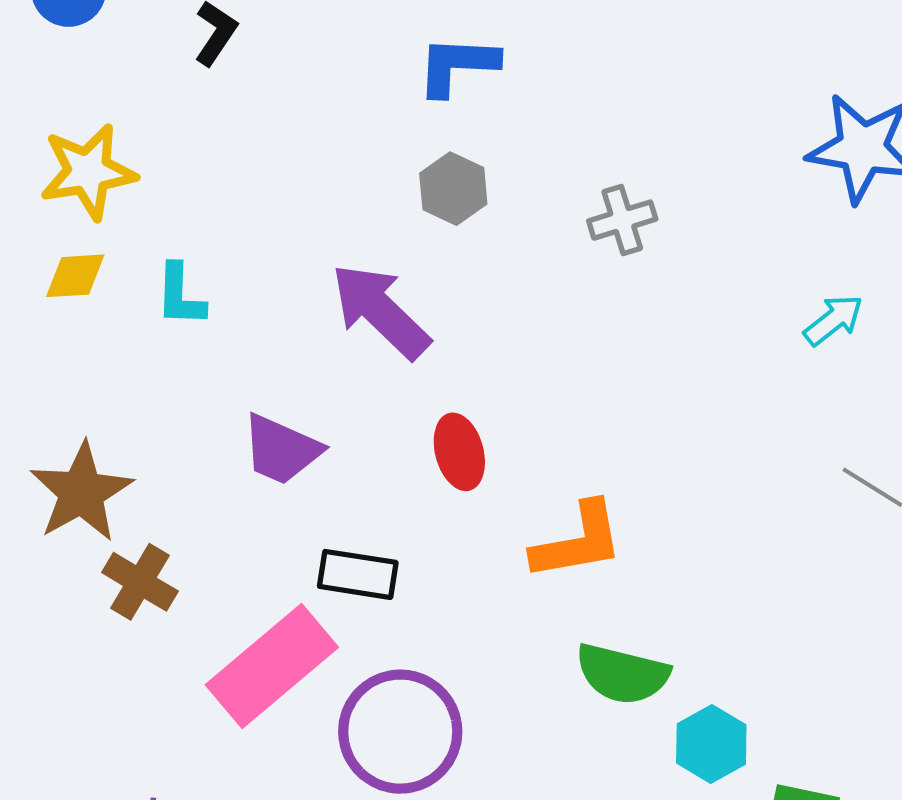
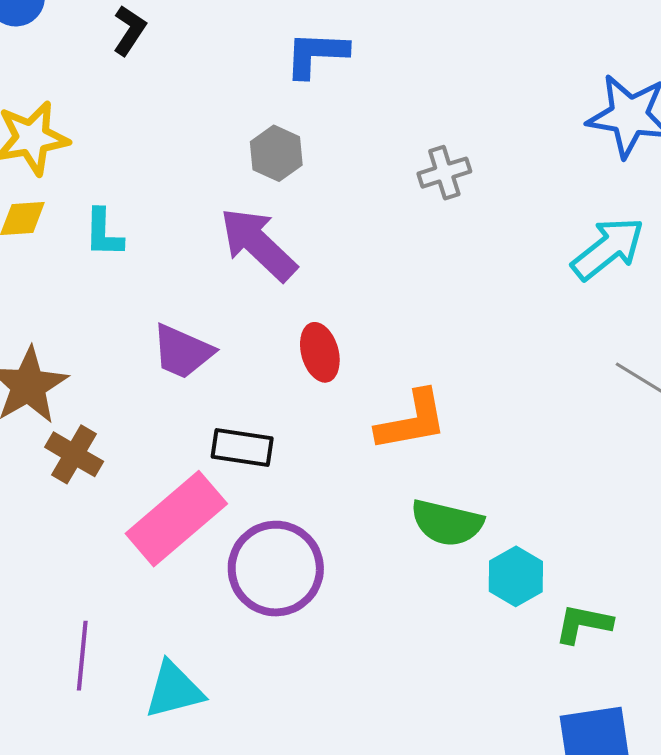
gray hexagon: (453, 189) -> (276, 153), moved
cyan arrow: (833, 320) -> (608, 249), size x1.6

